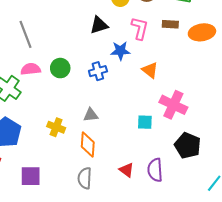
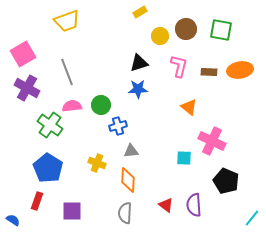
brown rectangle: (170, 24) -> (209, 72), moved
blue star: (120, 51) -> (138, 89), moved
blue cross: (98, 71) -> (118, 126), moved

